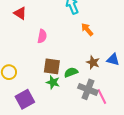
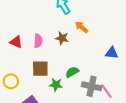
red triangle: (20, 13) -> (16, 42), moved
brown star: (93, 62) -> (62, 38), moved
brown square: (52, 66) -> (40, 69), moved

